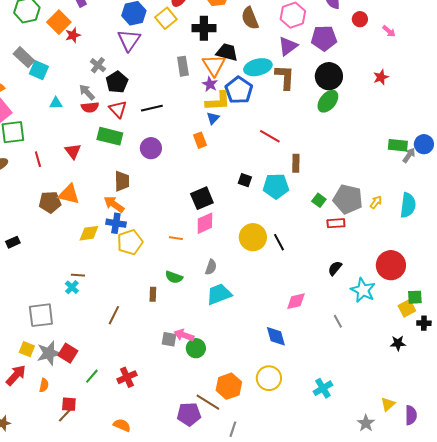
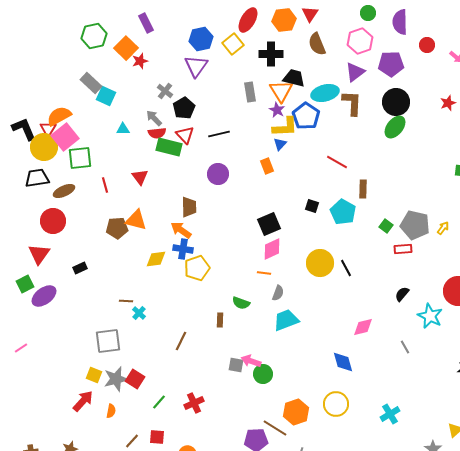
green rectangle: (110, 136) -> (169, 147), moved
cyan pentagon: (276, 186) -> (343, 212), turned 30
orange line: (176, 238) -> (264, 273), moved
brown line: (78, 275) -> (126, 301), moved
red square: (69, 404) -> (157, 437), moved

